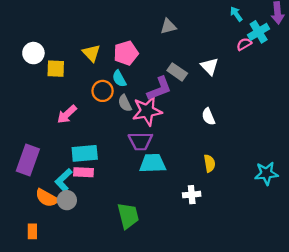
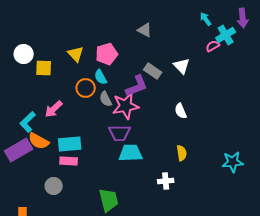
gray triangle: (168, 26) -> (145, 30), turned 42
purple rectangle: (28, 160) -> (19, 150), turned 40
cyan L-shape: (64, 180) -> (28, 122), moved
orange semicircle: (47, 198) -> (39, 141), moved

